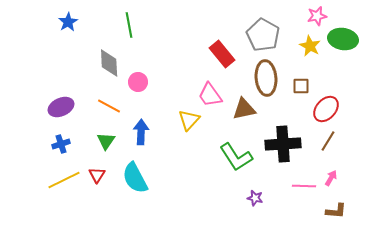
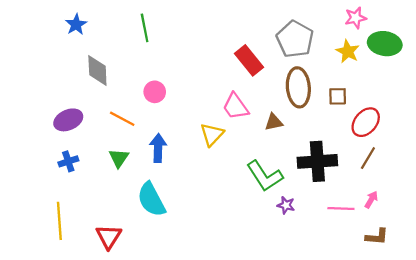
gray diamond: (109, 63) -> (97, 71), moved
brown triangle: (244, 109) -> (274, 122), size x0.7
red triangle: (97, 175) -> (109, 237), moved, size x1.4
yellow line: (64, 180) -> (59, 221), moved, turned -68
purple star: (255, 198) -> (286, 205), moved

